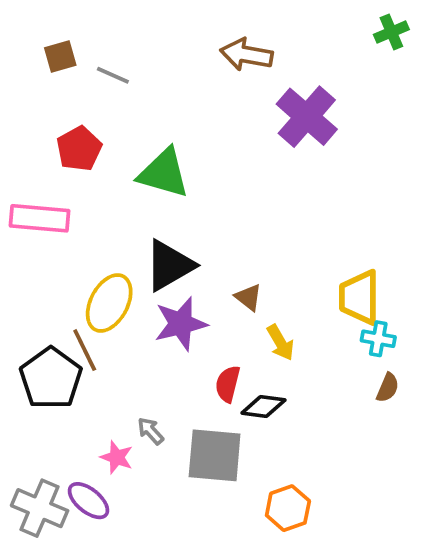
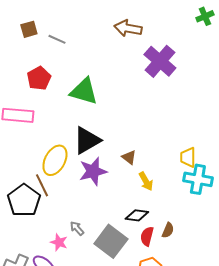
yellow trapezoid: (359, 297) -> (188, 157), size x0.7
cyan cross: (378, 339) -> (198, 179), size x1.6
red semicircle: (228, 384) -> (147, 236), moved
brown semicircle: (388, 388) -> (168, 230), moved
gray square: (215, 455) -> (111, 241), turned 32

